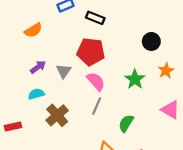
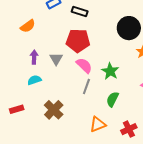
black circle: (151, 41) -> (129, 28), size x1.5
purple arrow: (38, 67) -> (34, 57), turned -48
green star: (135, 79) -> (110, 71), moved
brown cross: (57, 115) -> (54, 110), moved

